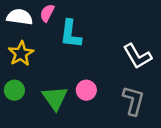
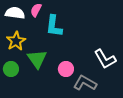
white L-shape: (137, 56) -> (105, 59), moved
green triangle: (55, 98) -> (37, 59), moved
gray L-shape: (133, 101) -> (85, 83), moved, turned -75

